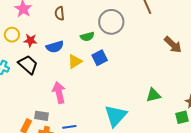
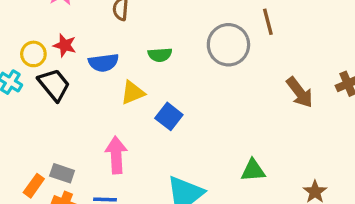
gray circle: (111, 22) -> (228, 45), moved
yellow circle: (12, 35) -> (33, 54), moved
blue square: (100, 58) -> (169, 116), moved, turned -35
pink arrow: (59, 93) -> (116, 155), moved

